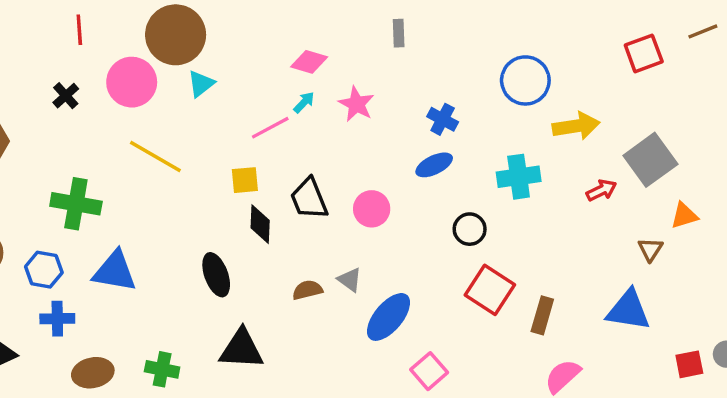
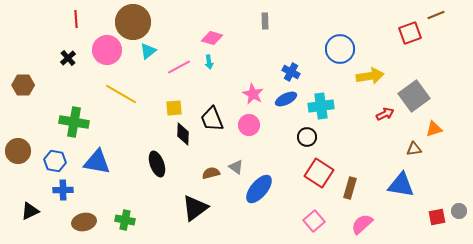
brown line: (703, 31) -> (436, 15), moved
cyan arrow: (304, 102) -> (209, 62), turned 128
pink star: (356, 104) -> (253, 94), moved
pink line: (270, 128) -> (179, 67), moved
cyan cross: (519, 177) -> (321, 106), moved
brown triangle: (650, 249) -> (414, 149), turned 49
black triangle: (242, 349) -> (195, 208), moved, turned -40
pink square: (429, 371) -> (314, 221), moved

